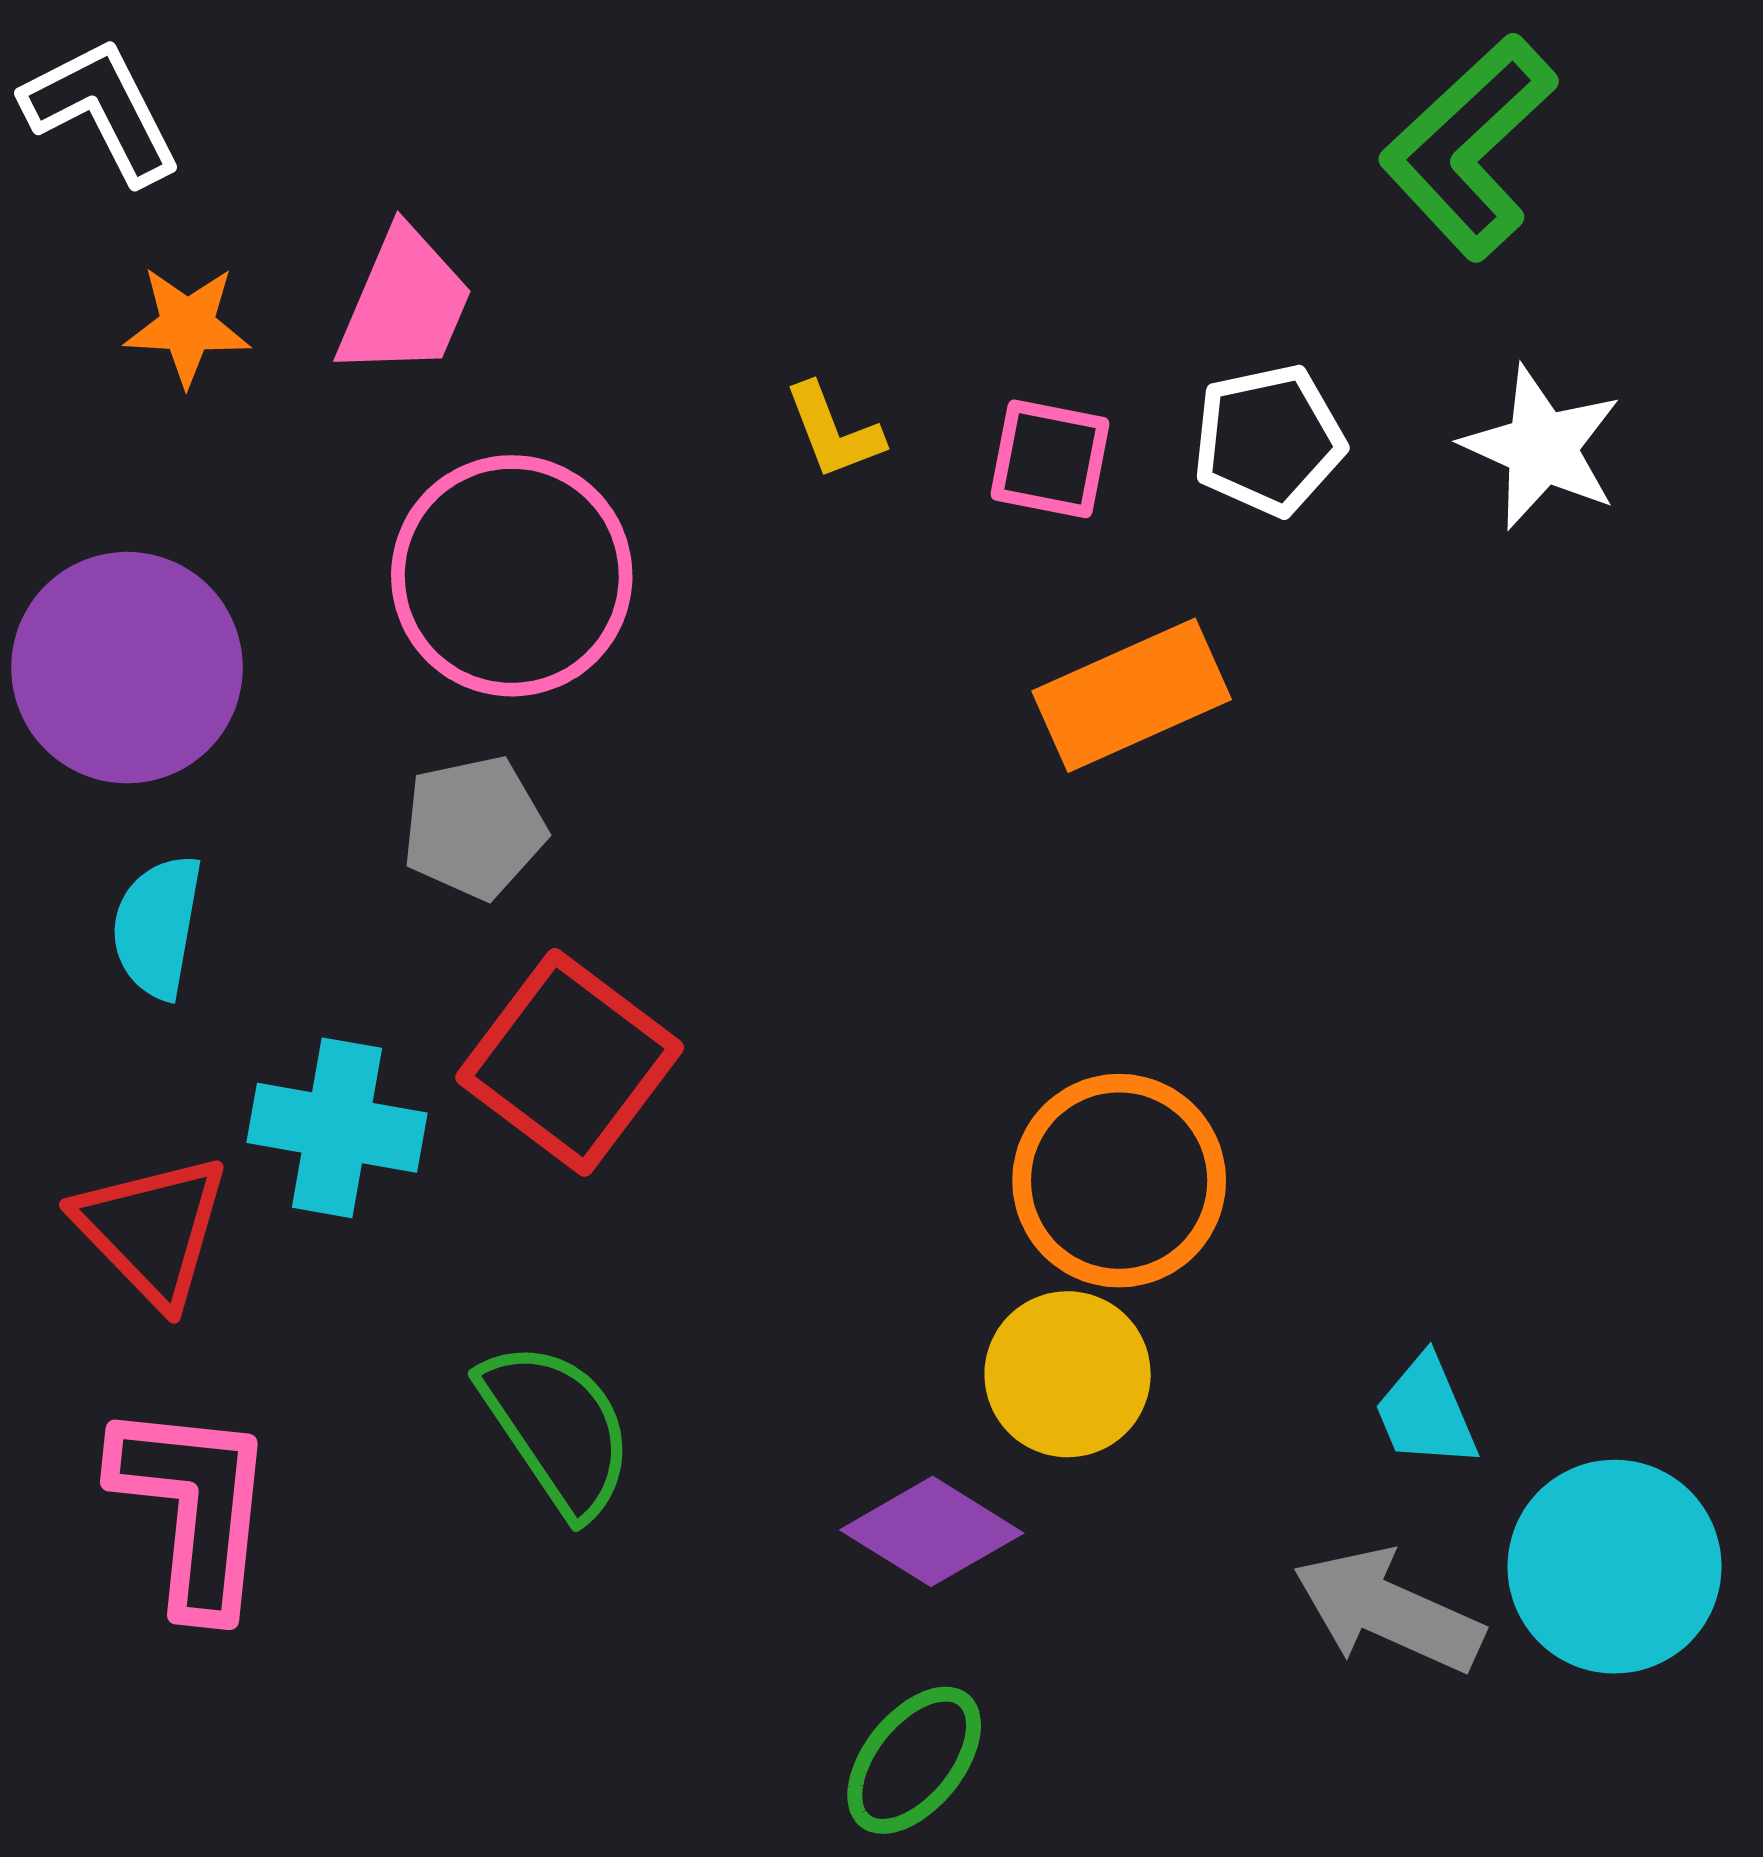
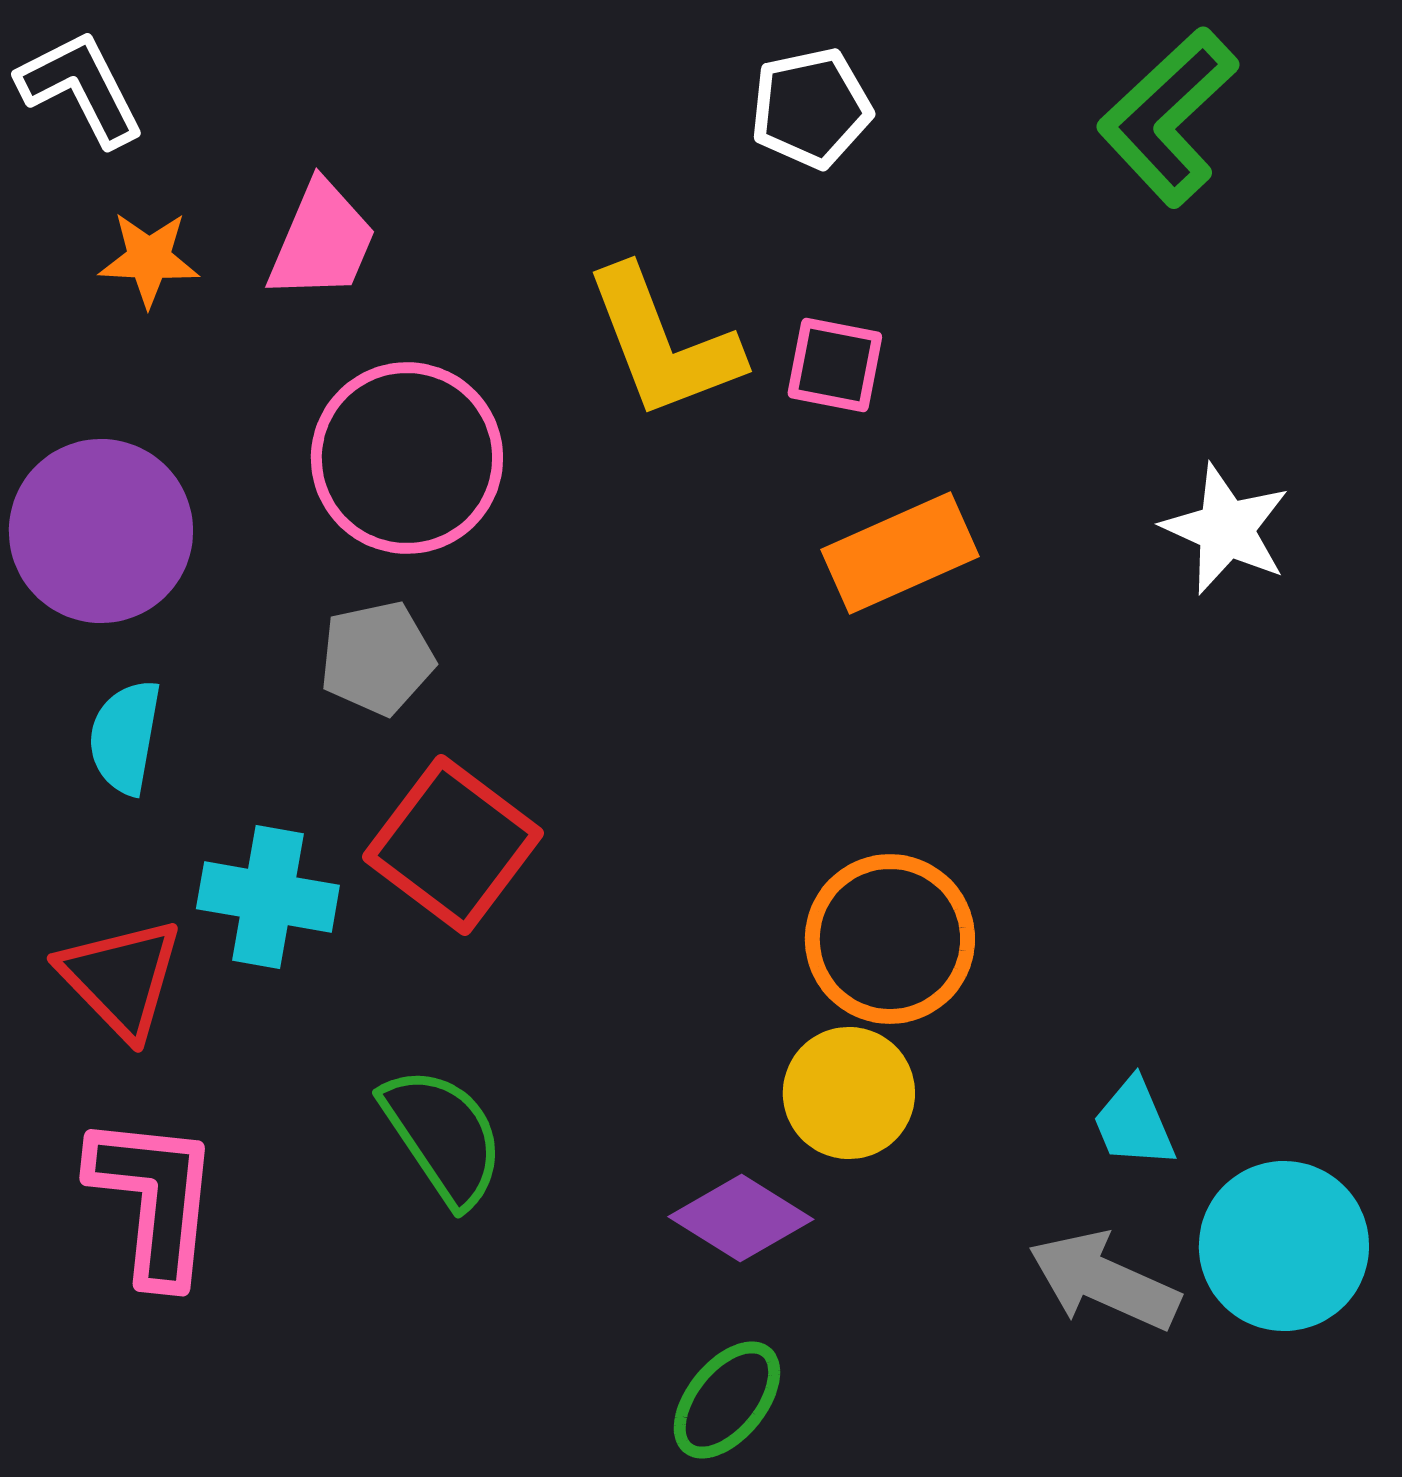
yellow L-shape: (834, 431) -> (663, 343), size x2.0
white pentagon: (1269, 440) -> (811, 108), moved
white star: (1542, 448) -> (1226, 529), moved

